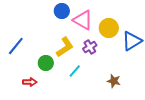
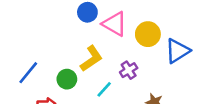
blue line: (16, 46) -> (28, 73), moved
purple cross: (90, 47) -> (129, 70), moved

